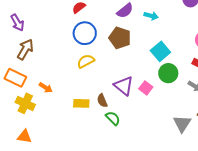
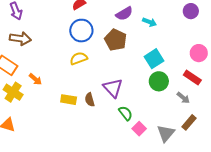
brown arrow: (25, 49) -> (20, 39), turned 60
pink square: (146, 88) -> (139, 129), moved
green semicircle: (113, 118) -> (126, 113), moved

